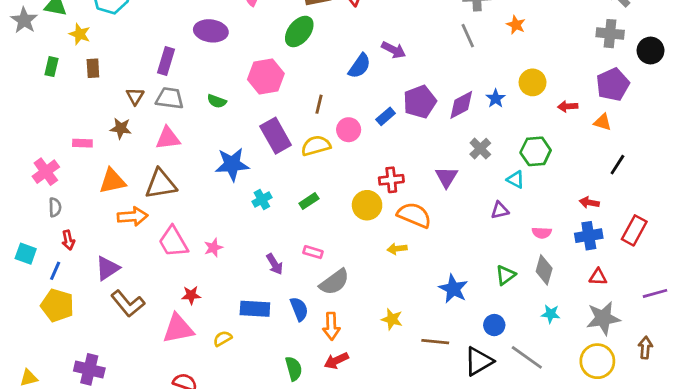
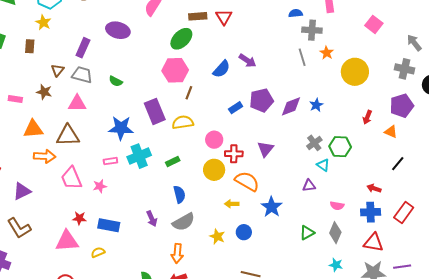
orange star: (516, 25) -> (327, 53), moved
yellow star: (80, 34) -> (43, 22), moved
pink hexagon: (266, 76) -> (175, 70), moved
yellow circle: (533, 82) -> (355, 72), moved, size x1.4
red arrow: (568, 106) -> (367, 117), turned -72
pink circle: (349, 130) -> (214, 140), moved
gray cross: (480, 149) -> (314, 143), moved
purple triangle: (446, 177) -> (265, 149), moved
cyan cross: (262, 199) -> (139, 156), size x1.6
pink rectangle: (313, 252) -> (110, 161), moved, turned -32
purple arrow: (275, 264) -> (152, 219), moved
red triangle: (598, 277) -> (373, 243), size x1.5
blue star: (453, 289) -> (272, 207), moved
purple line: (655, 293) -> (402, 267), moved
brown L-shape: (128, 304) -> (19, 228), moved
blue rectangle: (255, 309) -> (109, 225), moved
blue semicircle: (299, 309) -> (179, 194), moved
yellow star: (392, 319) -> (217, 236), moved
blue circle: (494, 325) -> (244, 232), moved

